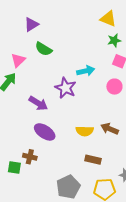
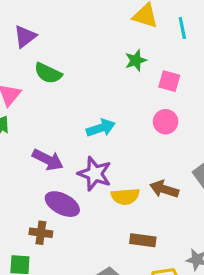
green star: (114, 40) -> (136, 60), moved
cyan arrow: (86, 71) -> (101, 128), moved
purple star: (66, 88) -> (95, 174), moved
brown cross: (30, 157) -> (41, 233), moved

